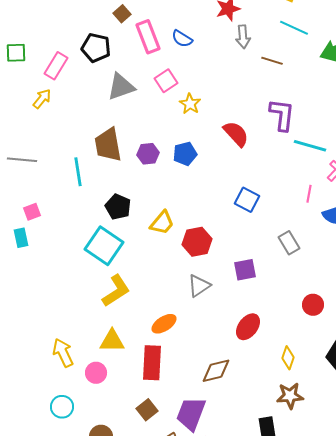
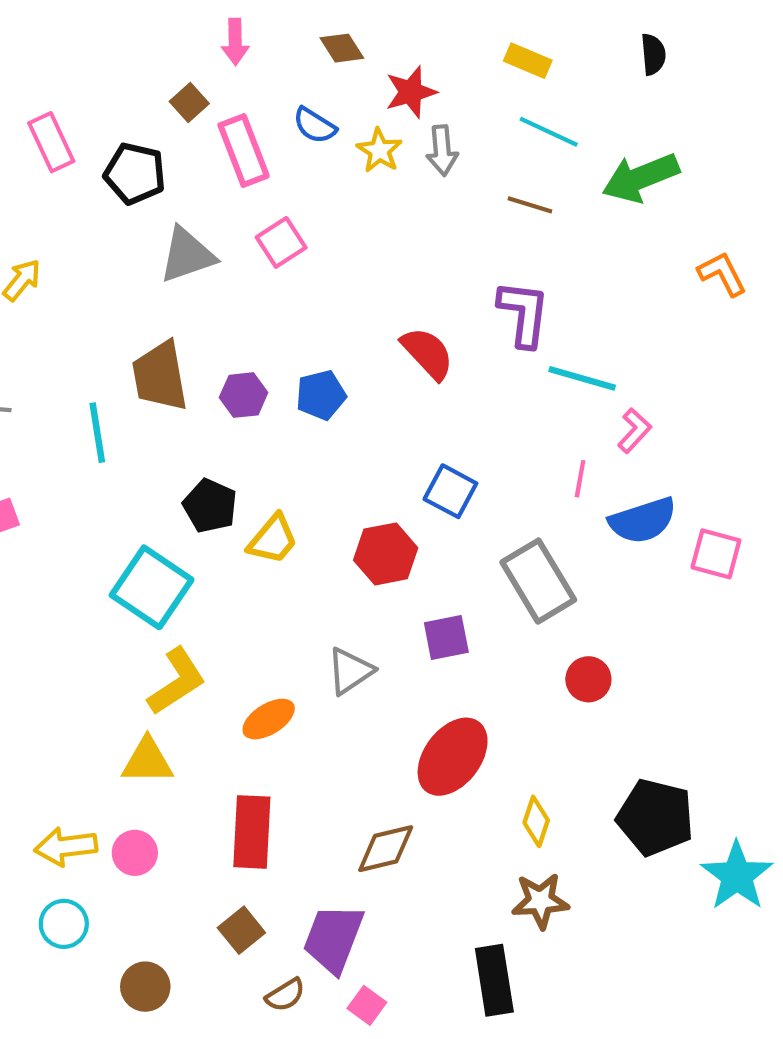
blue semicircle: (182, 39) -> (315, 125), moved
brown line: (272, 61) -> (530, 205), moved
pink rectangle: (56, 66) -> (51, 142), moved, turned -56
yellow star: (190, 104) -> (379, 150), moved
black pentagon: (118, 207) -> (210, 506), moved
red hexagon: (197, 242) -> (386, 554), moved
gray rectangle: (289, 243) -> (538, 581), size x1.6
red circle: (313, 305) -> (588, 679), moved
orange ellipse: (164, 324) -> (269, 719), moved
red ellipse: (248, 327) -> (453, 757), size x1.4
yellow triangle: (112, 341) -> (147, 761), moved
yellow arrow: (63, 353) -> (66, 847), moved, turned -72

